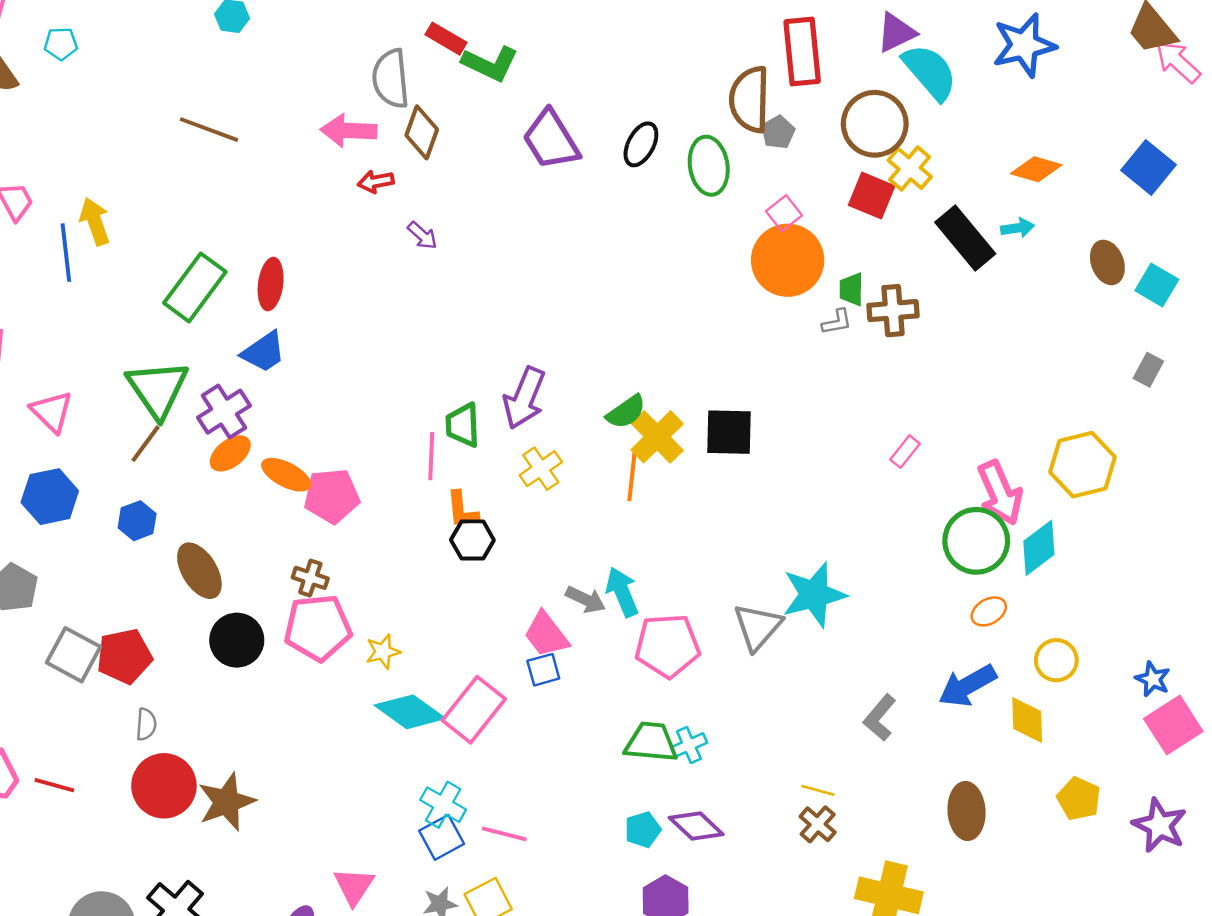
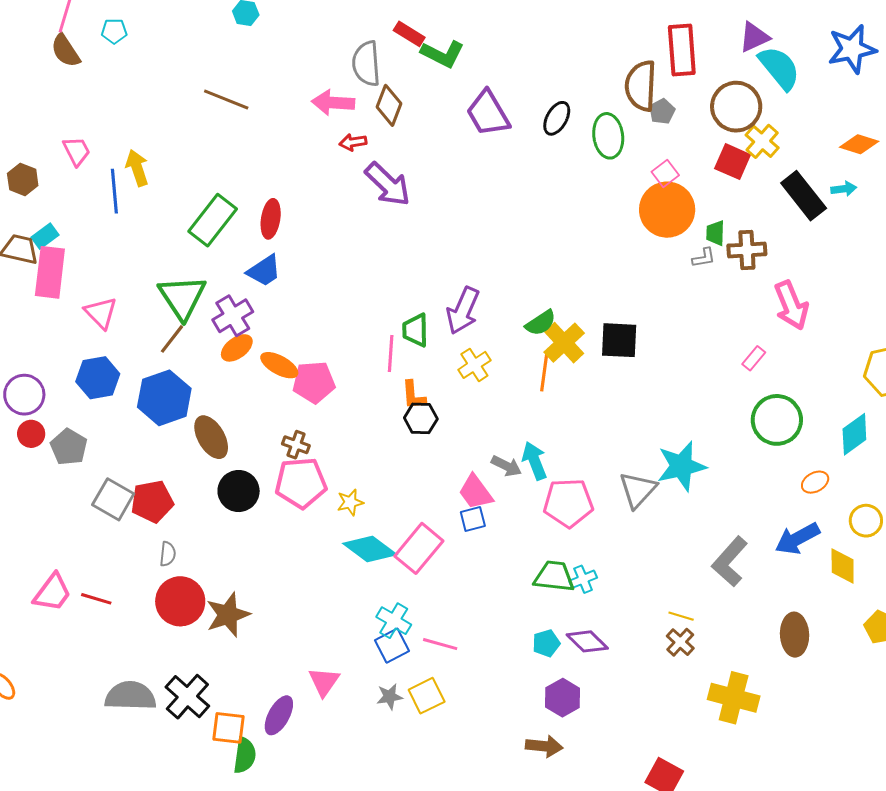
purple arrow: (422, 235) -> (388, 184), size x2.0
pink arrow: (1000, 493) -> (791, 305), moved
blue hexagon: (137, 521) -> (164, 398), size x1.8
green circle: (976, 541) -> (777, 420), moved
gray L-shape: (880, 718) -> (730, 562), size x1.4

